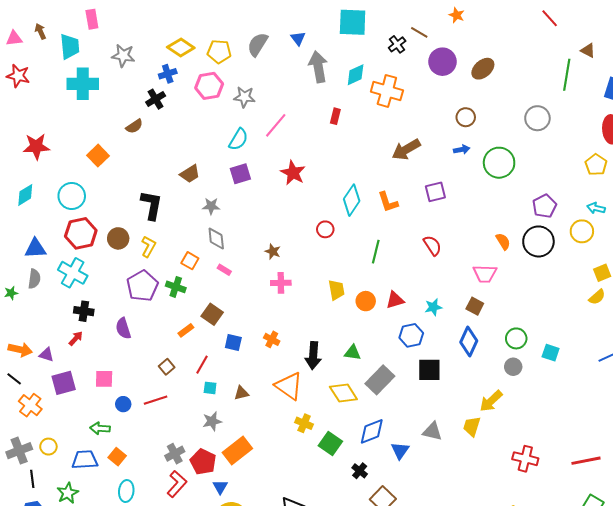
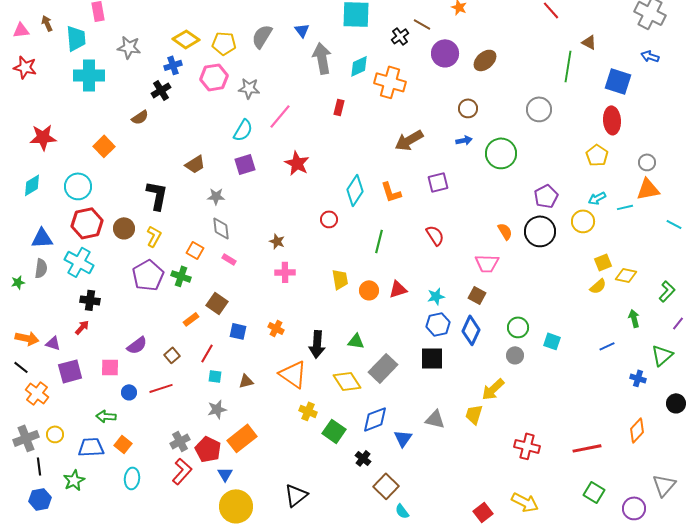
cyan arrow: (596, 208) -> (597, 198), turned -42
purple semicircle: (123, 328) -> (137, 345), moved, turned -110
blue hexagon: (411, 335) -> (438, 324), moved

